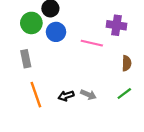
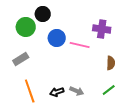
blue circle: (56, 32) -> (57, 38), moved
gray rectangle: (26, 59) -> (21, 59), turned 70

